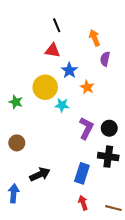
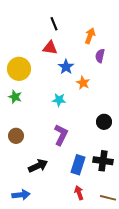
orange arrow: (95, 38) -> (90, 36), turned 42
yellow circle: (45, 87) -> (19, 69), moved
purple L-shape: (86, 128) -> (61, 135), moved
black cross: (108, 157) -> (103, 161), moved
blue arrow: (14, 193) -> (21, 195), moved, turned 78

